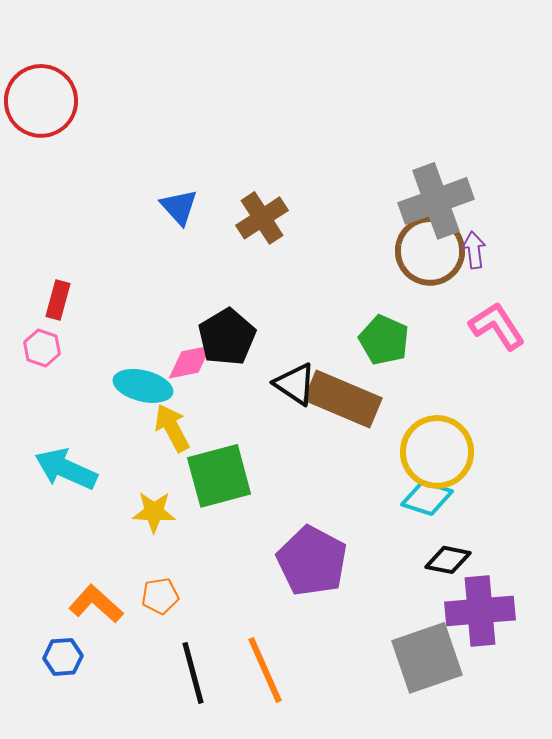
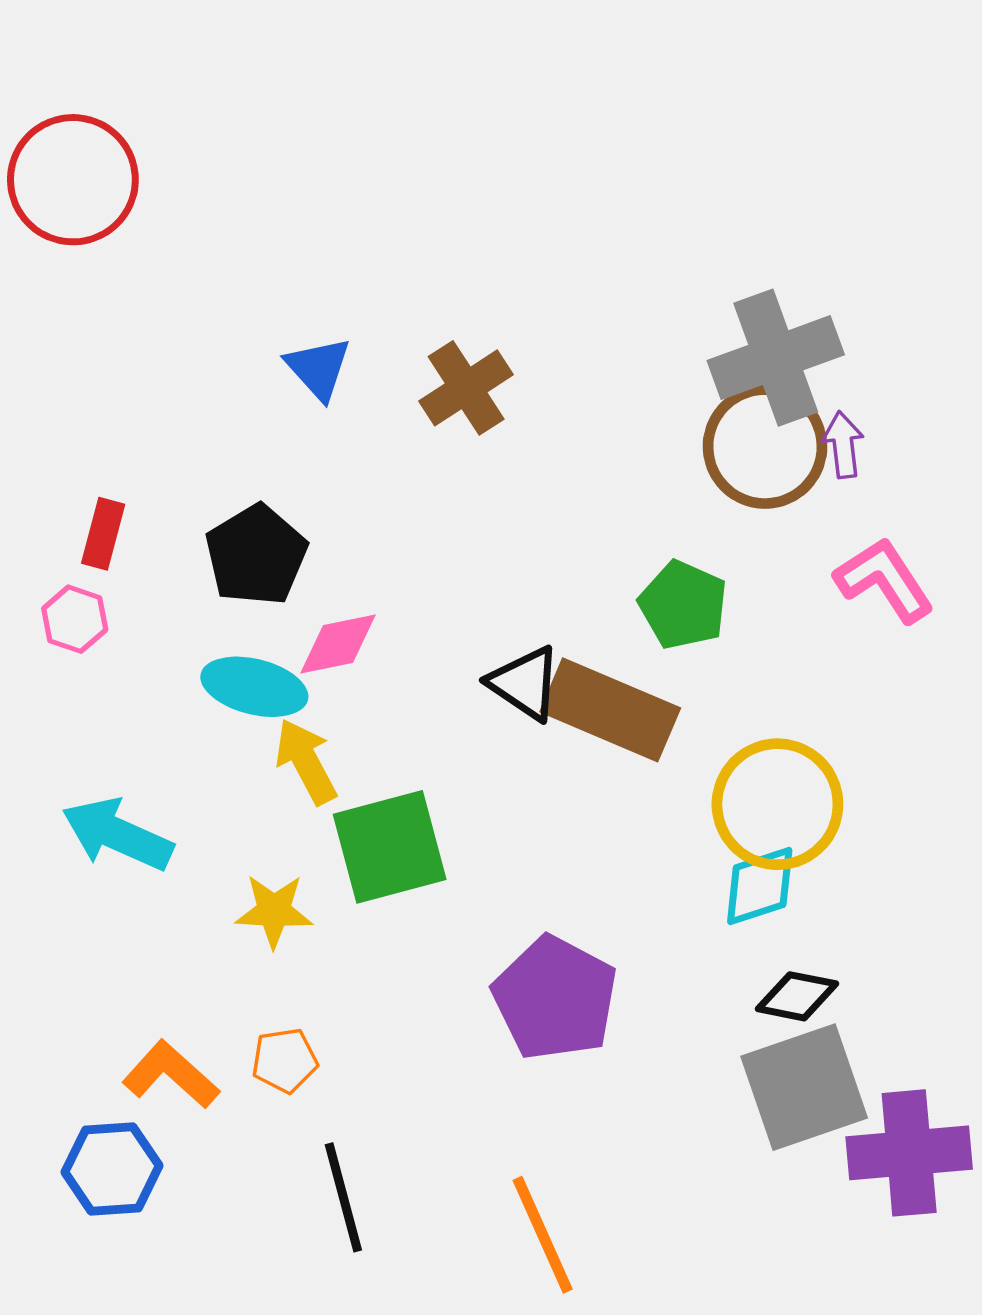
black pentagon: (227, 337) -> (256, 555), moved
cyan diamond: (427, 498) -> (760, 886), turned -36
purple cross: (480, 611) -> (909, 1153), moved
blue hexagon: (63, 657) -> (112, 1169), size x1.4
gray square: (427, 658) -> (804, 1087), moved
orange line: (265, 670) -> (543, 1235), moved

